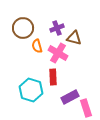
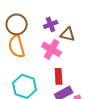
orange semicircle: (37, 46) -> (17, 46), moved, size x1.6
red rectangle: (53, 77) -> (59, 76), moved

